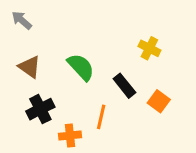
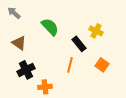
green semicircle: (81, 67) -> (50, 27), moved
black rectangle: (124, 86) -> (79, 44), moved
orange line: (101, 117) -> (70, 65), moved

